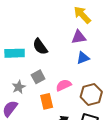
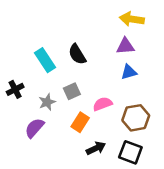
yellow arrow: (82, 15) -> (132, 19), turned -42
cyan rectangle: (15, 53) -> (45, 60), turned 54
orange rectangle: (47, 101) -> (80, 122), turned 42

